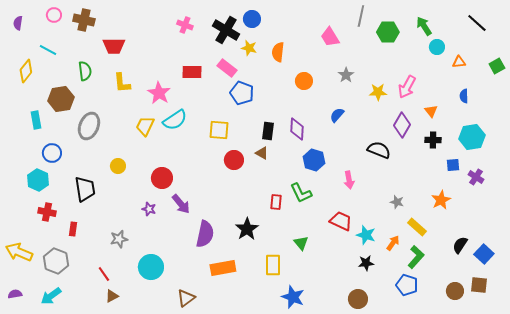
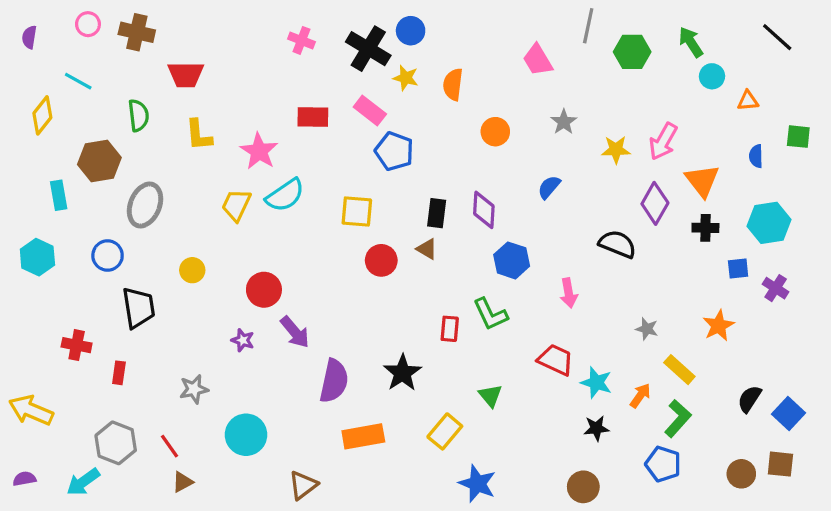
green square: (497, 66) -> (798, 137), moved, turned 35
orange triangle: (431, 111) -> (702, 181), size x1.6
blue circle: (52, 153) -> (108, 256), moved
cyan hexagon: (38, 180) -> (37, 257), moved
gray hexagon: (56, 261) -> (116, 443), moved
yellow rectangle: (273, 265) -> (445, 431), turned 40

